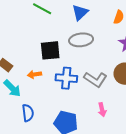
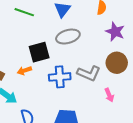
orange arrow: (34, 74) -> (24, 71), moved
pink arrow: (102, 110) -> (109, 95), moved

